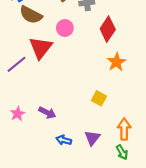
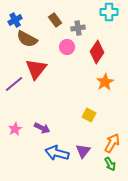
pink circle: (65, 28) -> (67, 47), moved
orange arrow: (124, 129) -> (112, 143), turned 30
blue arrow: (64, 140) -> (57, 153), size x1.6

